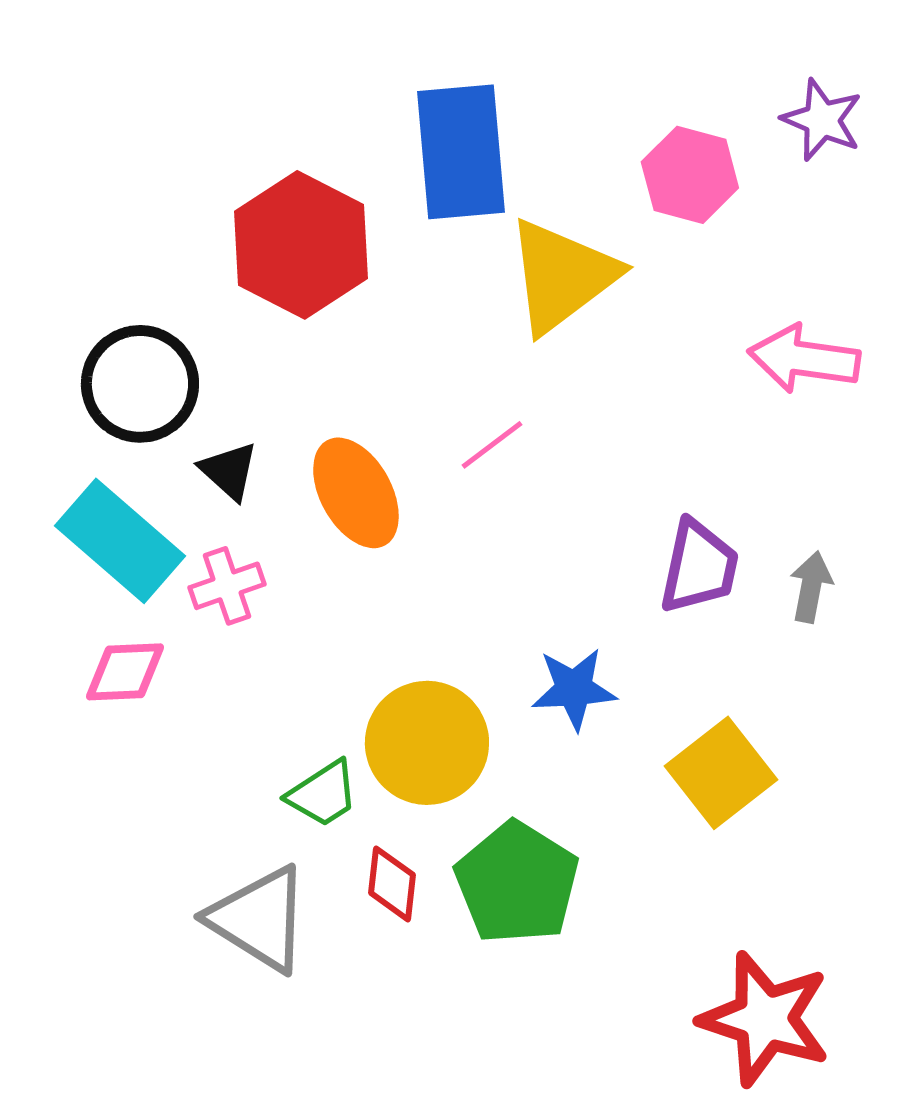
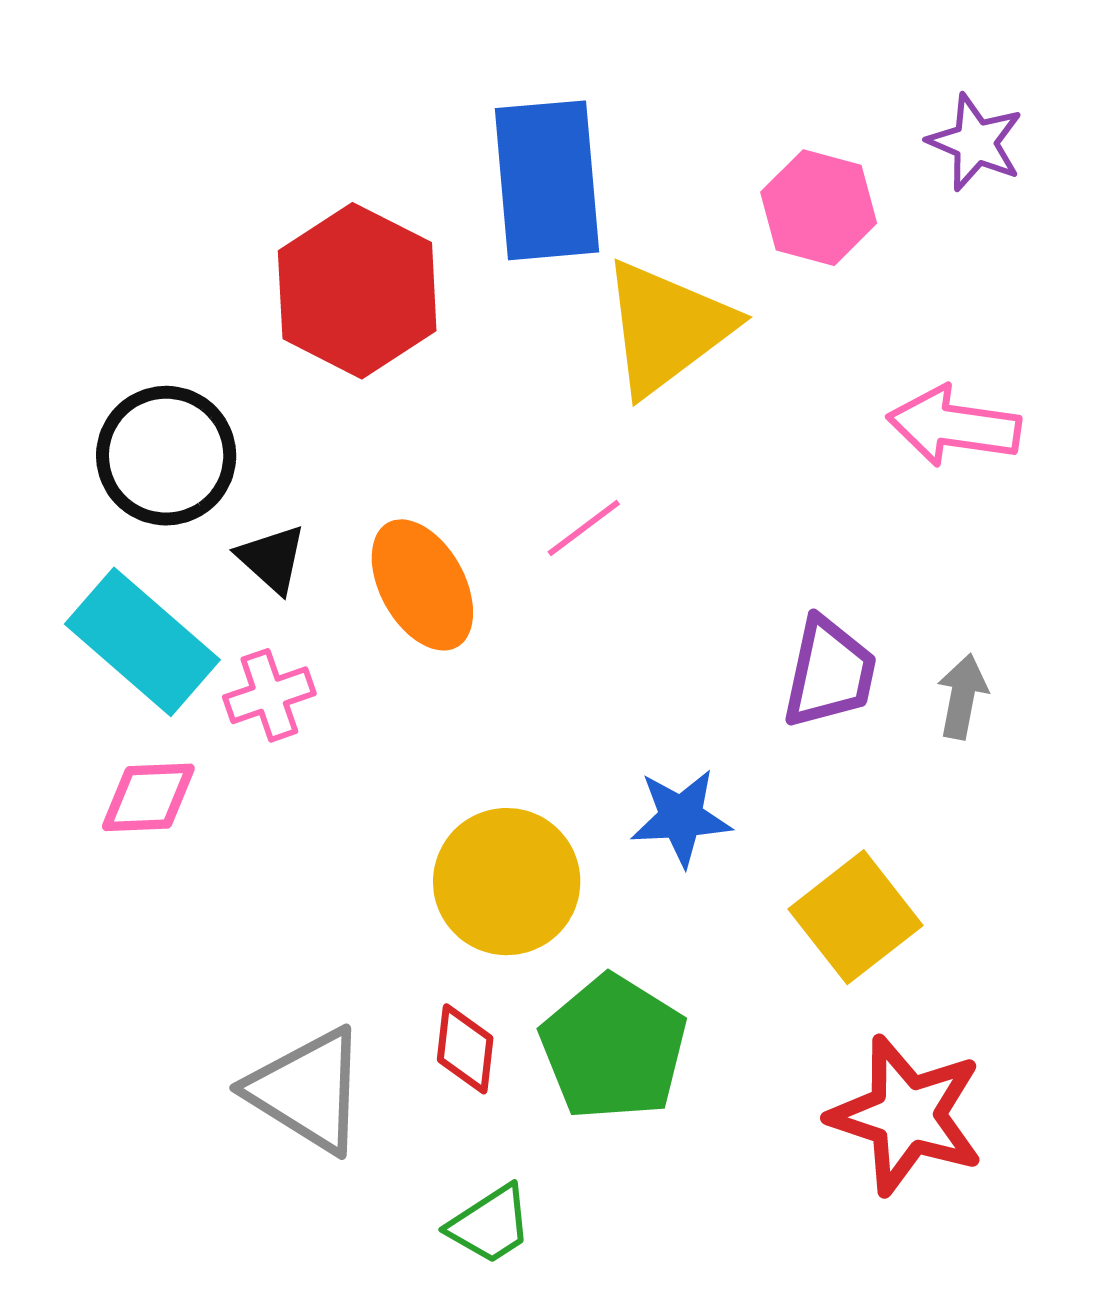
green trapezoid: (323, 794) -> (490, 1224), moved
red star: (765, 1019) -> (906, 1115), moved

